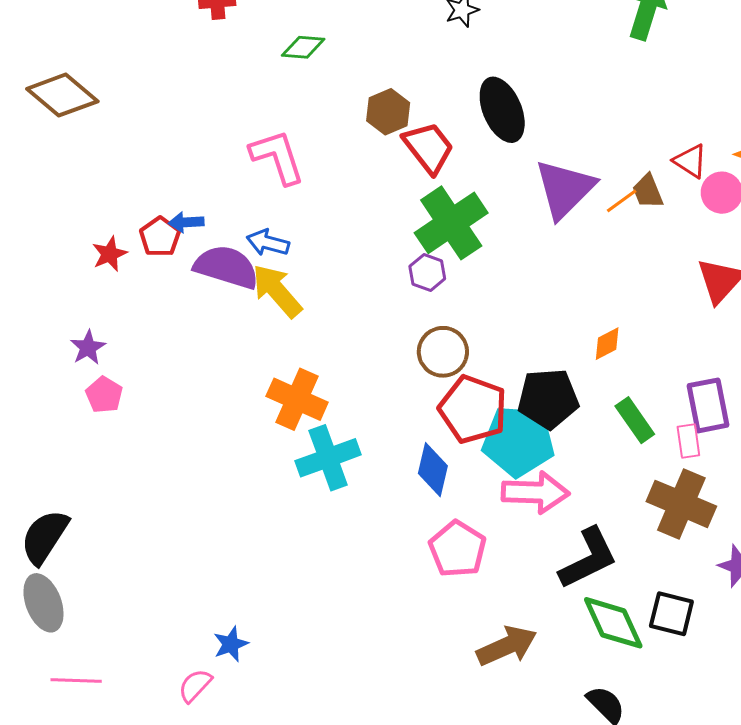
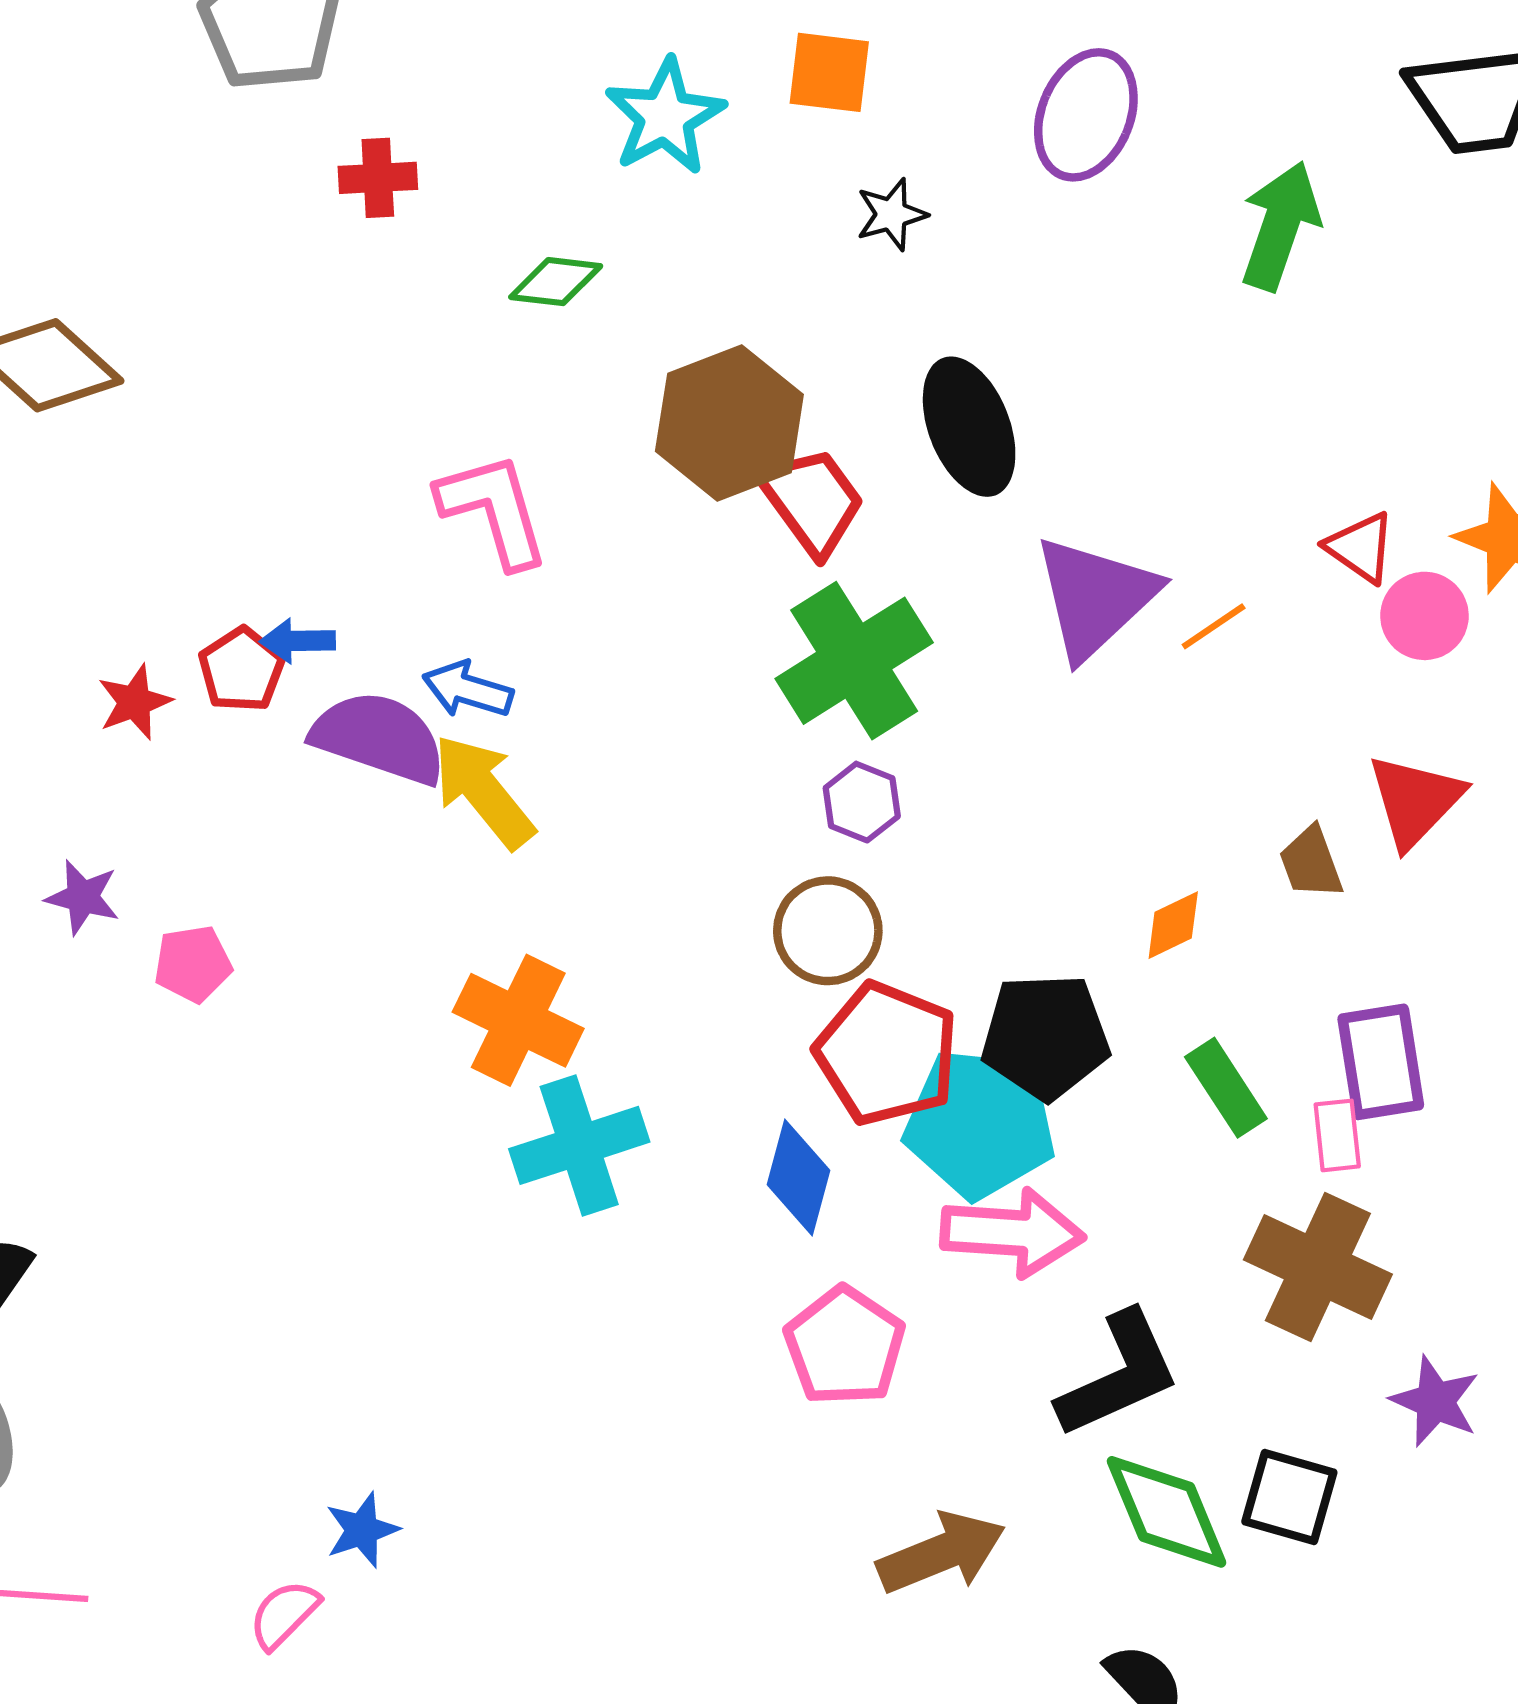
brown hexagon: (388, 112) -> (729, 423), size x1.6
brown trapezoid: (648, 191) -> (1311, 863), moved
purple hexagon: (427, 272) -> (862, 802), moved
purple star: (88, 348) -> (83, 897), turned -30
pink pentagon: (104, 395) -> (193, 964), moved, turned 30

